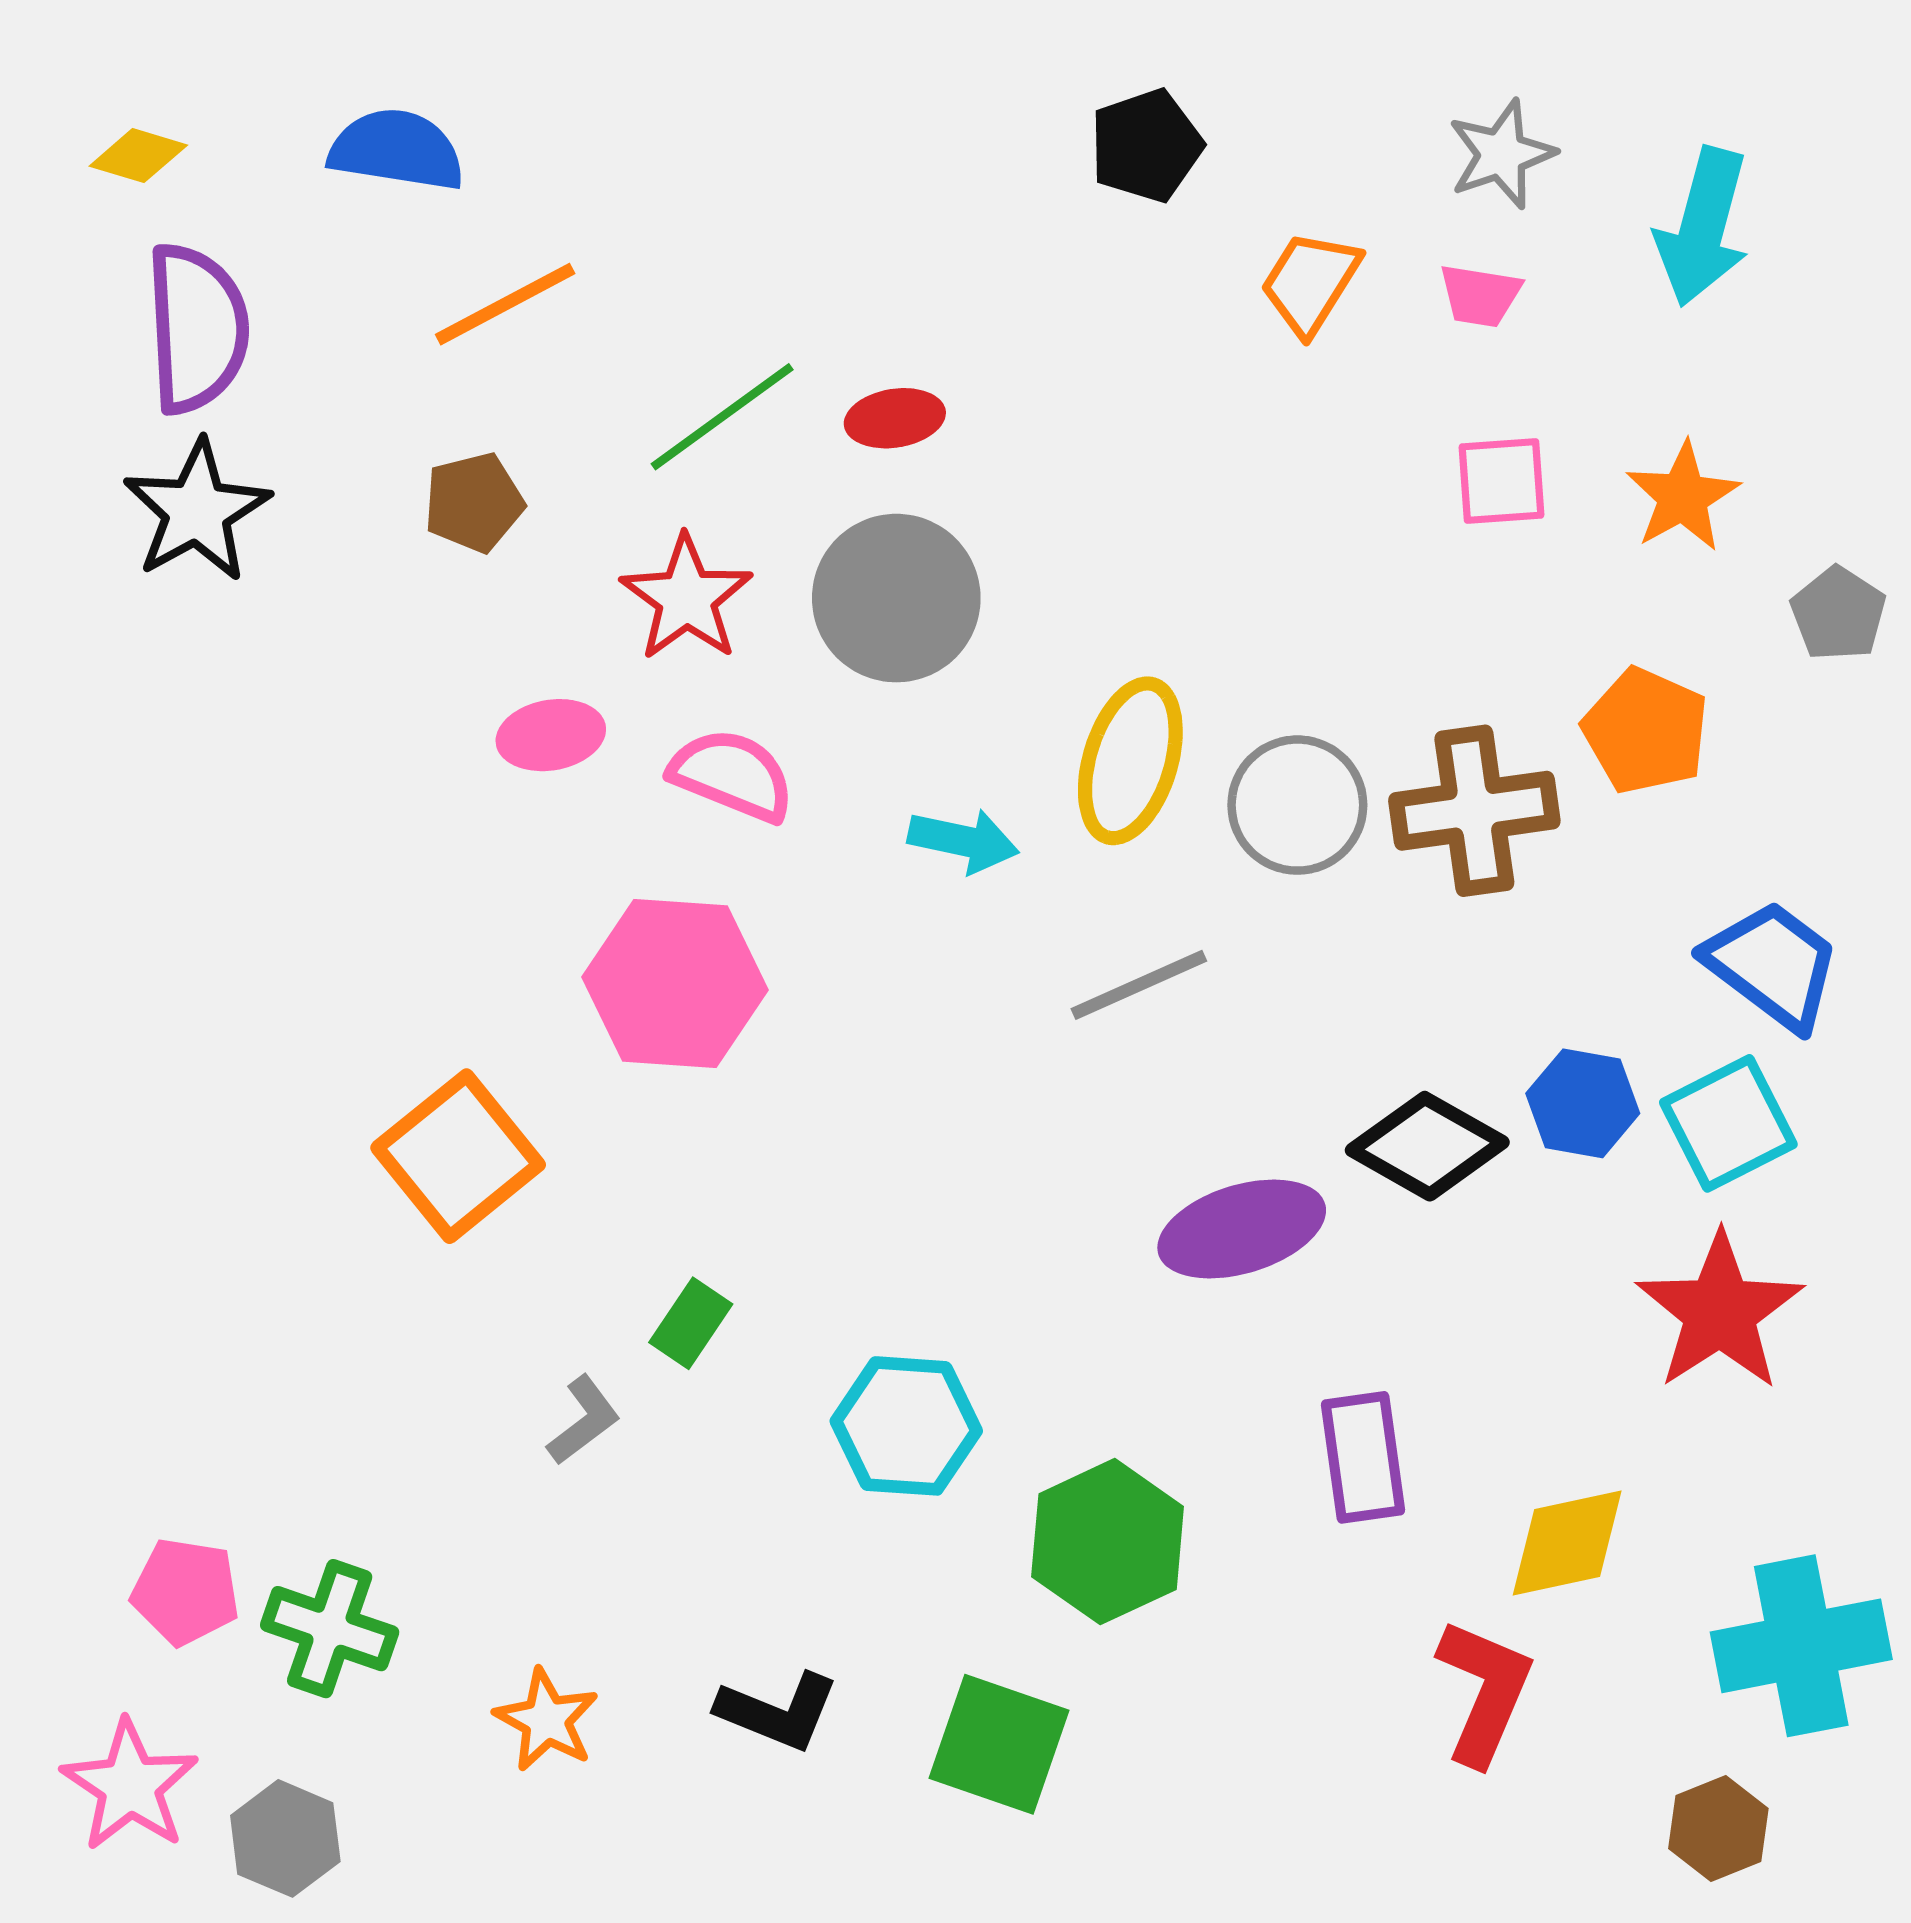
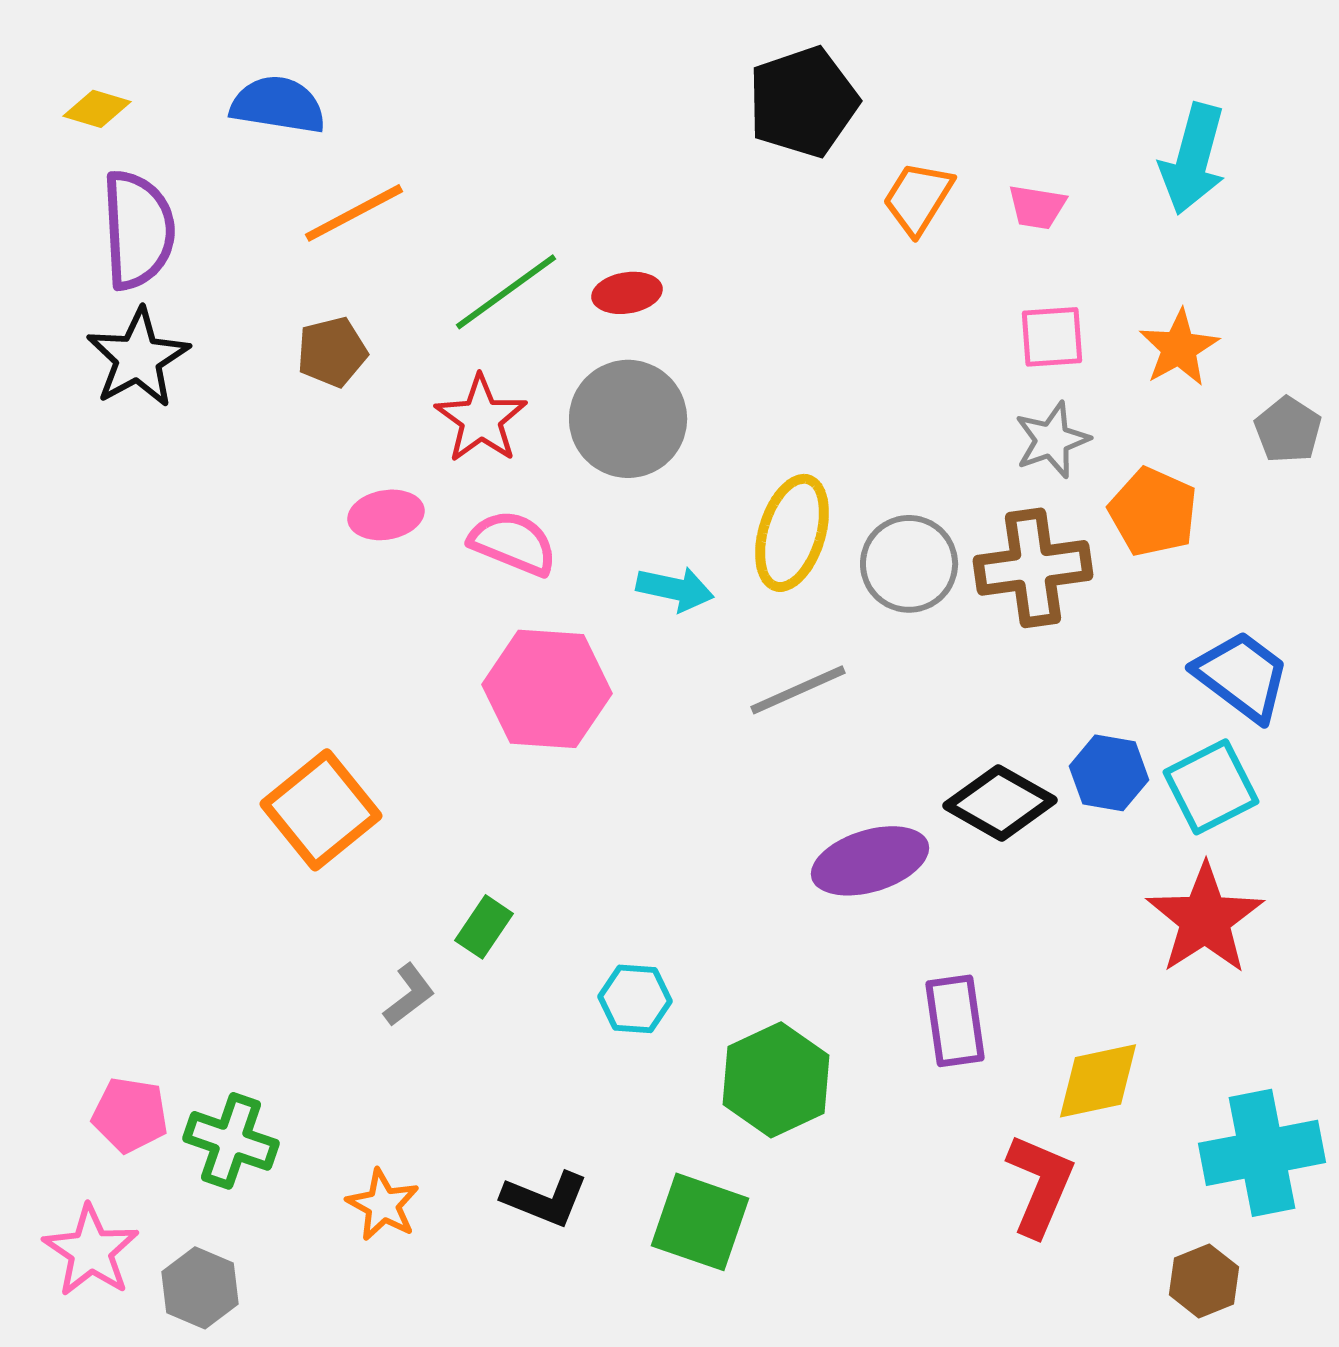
black pentagon: (1146, 146) -> (803, 102), size x1.4
gray star: (1501, 154) -> (1052, 440), moved
pink hexagon: (675, 983) -> (547, 689), moved
cyan hexagon: (906, 1426) -> (635, 999), size x0.7

